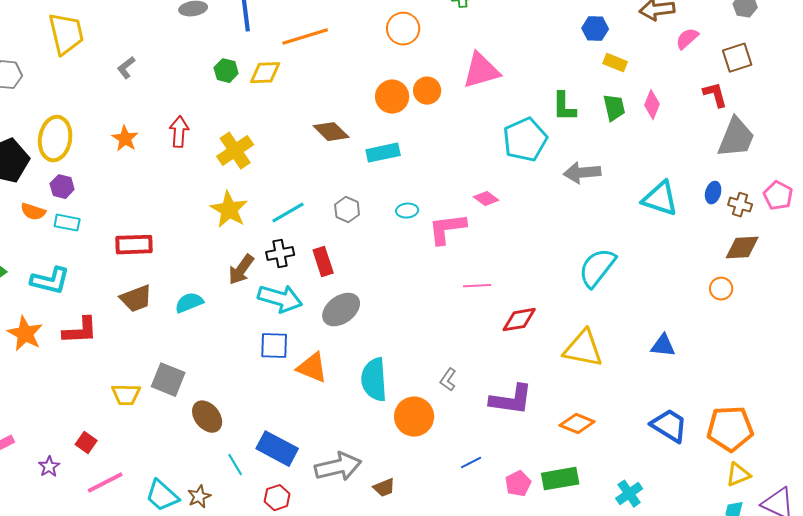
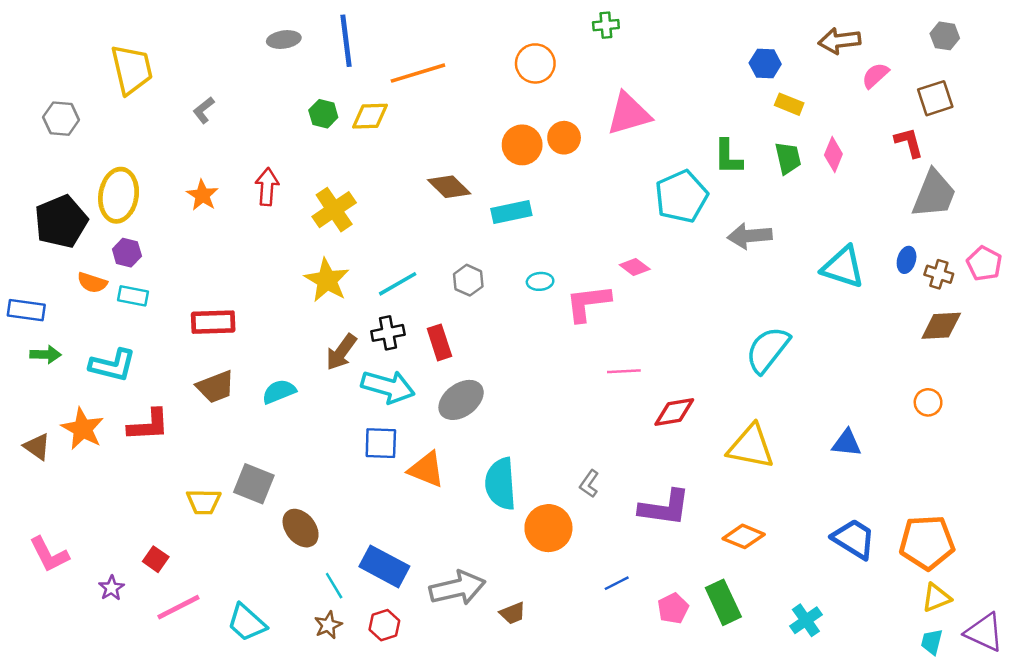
orange circle: (721, 289) -> (928, 402), moved
green rectangle: (560, 479) -> (723, 602), turned 75
brown star: (199, 497) -> (328, 625), moved

